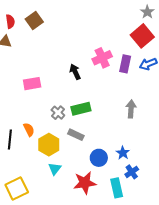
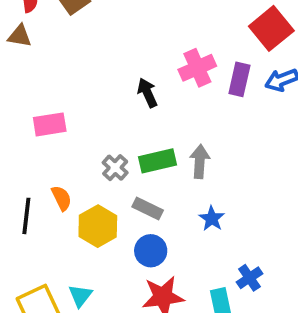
pink rectangle: (32, 84) -> (50, 124), moved
gray arrow: (131, 109) -> (200, 161), moved
blue star: (123, 153) -> (212, 219), moved
blue circle: (99, 158) -> (151, 251), moved
cyan triangle: (55, 169) -> (80, 296), moved

